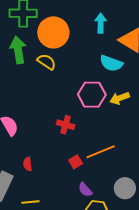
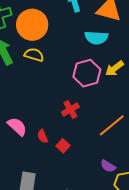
red cross: (66, 125) -> (70, 110), turned -30
red square: (76, 162) -> (63, 146), moved
red semicircle: (28, 164) -> (43, 136), moved

